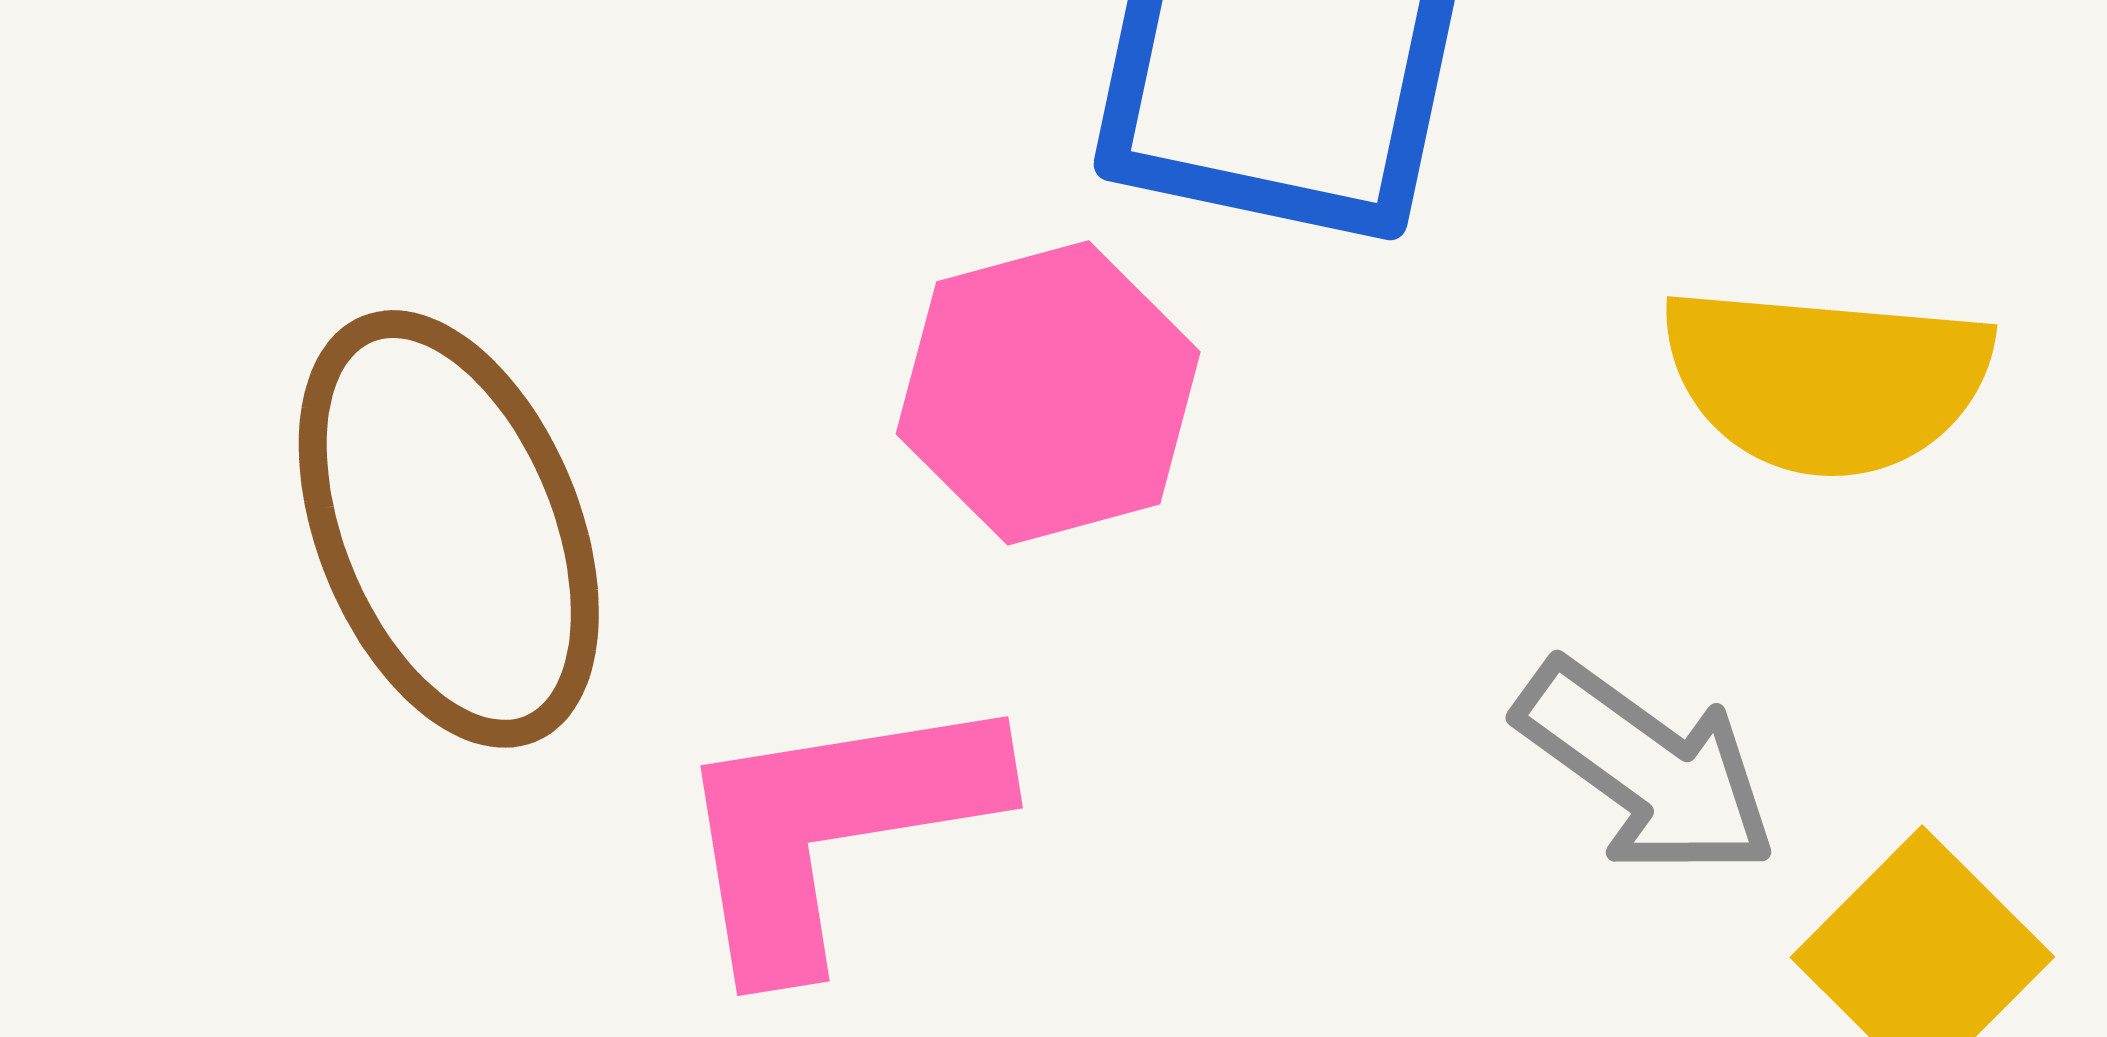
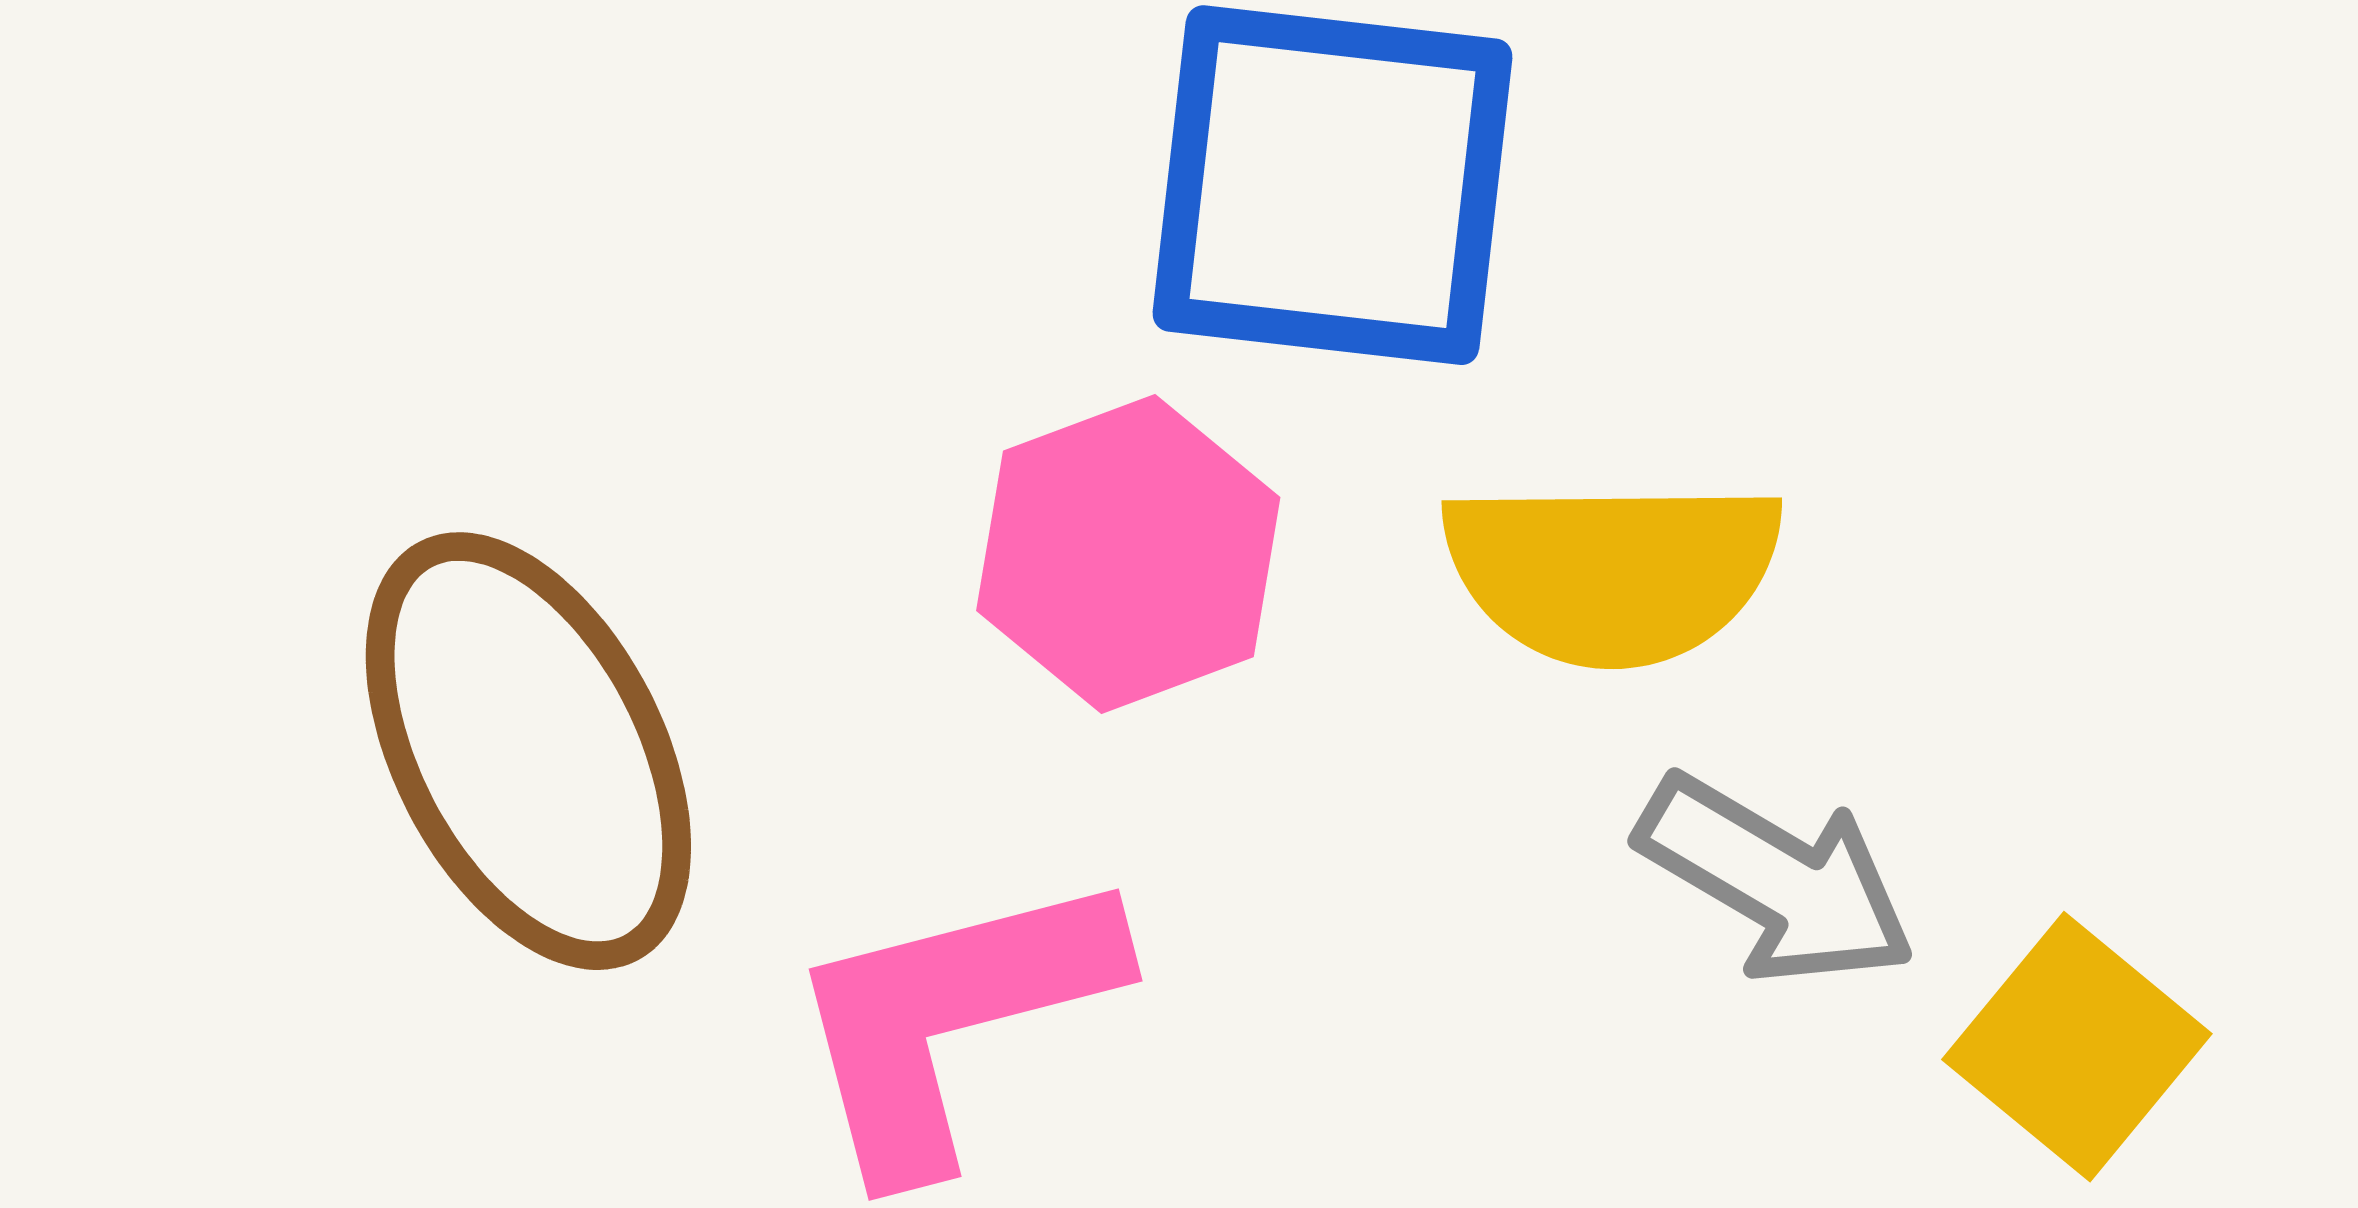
yellow semicircle: (1826, 380) -> (1612, 571), moved

